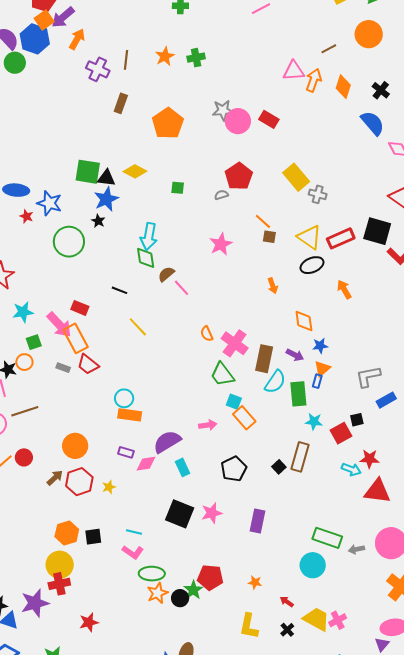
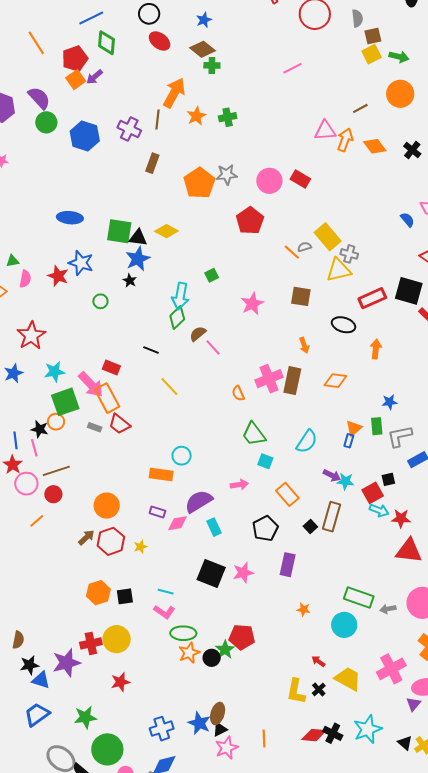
purple arrow: (63, 17) -> (94, 77), size x0.7
blue hexagon: (35, 39) -> (85, 136), moved
orange arrow: (77, 39) -> (174, 93), moved, size x1.4
orange diamond: (343, 87) -> (375, 146), turned -55
gray star: (223, 110) -> (227, 175), moved
blue semicircle: (373, 123) -> (407, 220), moved, size x0.6
red pentagon: (239, 176) -> (250, 221), moved
green square: (178, 188) -> (212, 275), moved, turned -32
blue ellipse: (16, 190) -> (70, 218), moved
gray semicircle: (221, 195) -> (304, 247), moved
red star: (27, 216) -> (58, 276), size x1.5
orange line: (263, 221) -> (292, 252), moved
brown square: (269, 237) -> (301, 296), size x1.5
yellow triangle: (309, 237) -> (339, 270), moved, turned -48
green circle: (69, 242) -> (100, 301), size x0.5
green diamond: (146, 258) -> (177, 318), turned 55
black ellipse: (312, 265) -> (344, 325), turned 40
orange arrow: (344, 289) -> (376, 349), turned 36
orange diamond: (304, 321) -> (335, 381), turned -75
green square: (34, 342) -> (65, 402), size x1.8
pink cross: (235, 343) -> (269, 379), moved, turned 32
blue star: (320, 346) -> (390, 402), moved
purple arrow: (295, 355) -> (332, 475), moved
brown rectangle: (264, 359) -> (292, 381), moved
green rectangle: (298, 394) -> (377, 426), moved, size x0.7
cyan circle: (124, 398) -> (182, 456), moved
orange rectangle: (244, 418) -> (287, 494), moved
red circle: (24, 457) -> (53, 494), moved
cyan arrow: (351, 469) -> (379, 510), moved
purple rectangle: (258, 521) -> (288, 565), moved
yellow circle: (60, 565) -> (117, 639), moved
orange star: (255, 582) -> (304, 609), moved
pink cross: (338, 620) -> (391, 669), moved, size x1.6
yellow L-shape: (249, 626) -> (296, 691), moved

